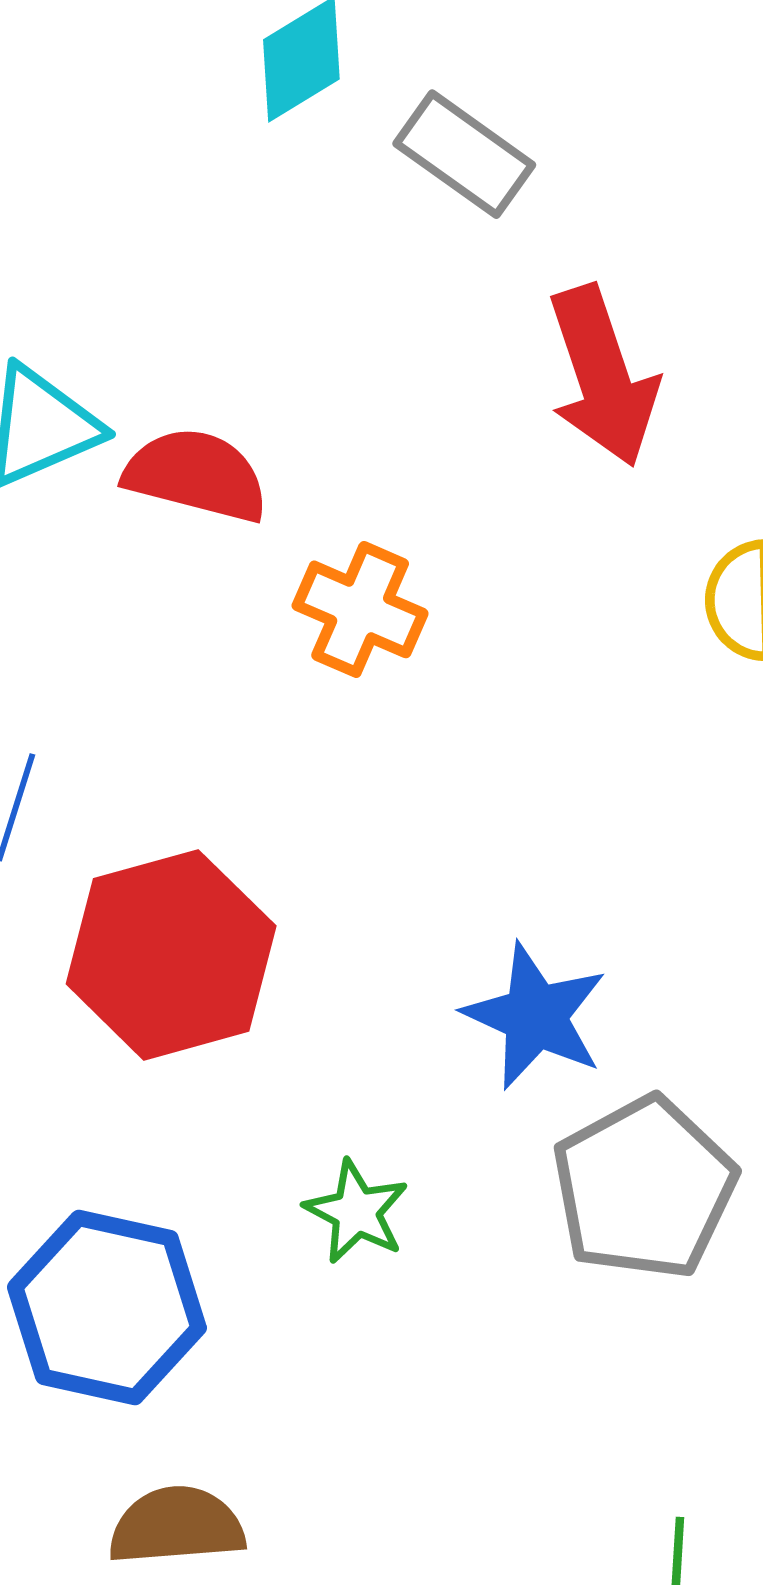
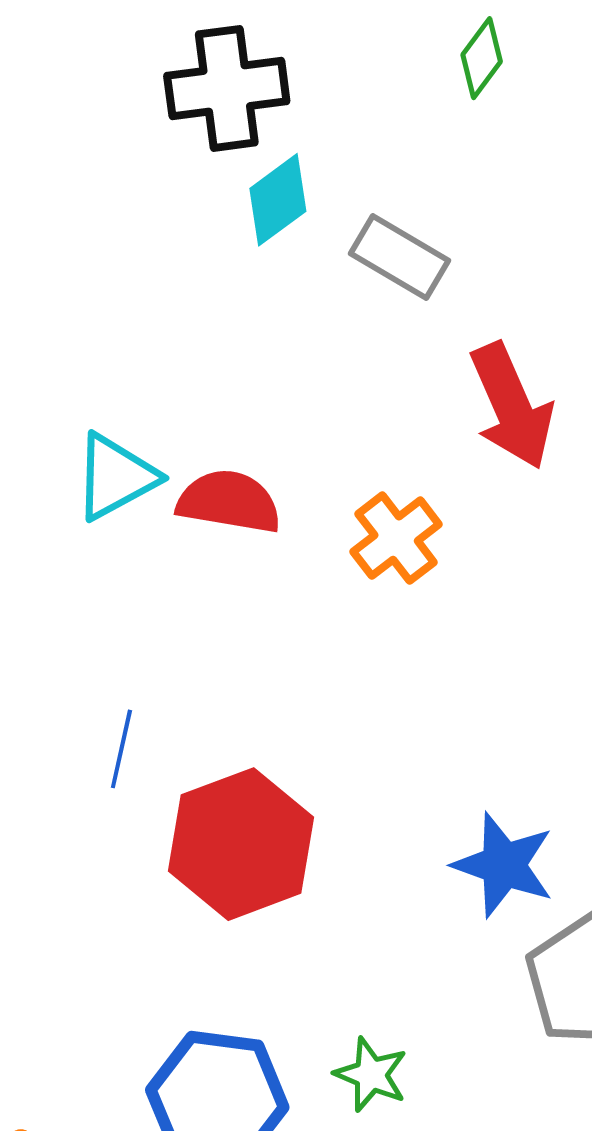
orange cross: (360, 609) -> (396, 538), moved, turned 34
green star: (356, 1212) -> (371, 1075), moved

